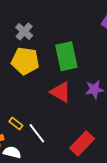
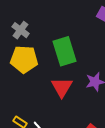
red triangle: (61, 92) -> (62, 87), turned 35

